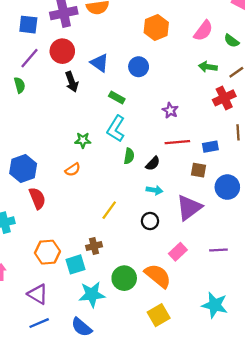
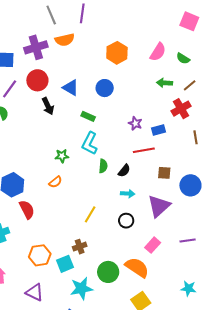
blue rectangle: (210, 147) -> (158, 130), moved
cyan star: (215, 305) -> (188, 288), size x0.7

